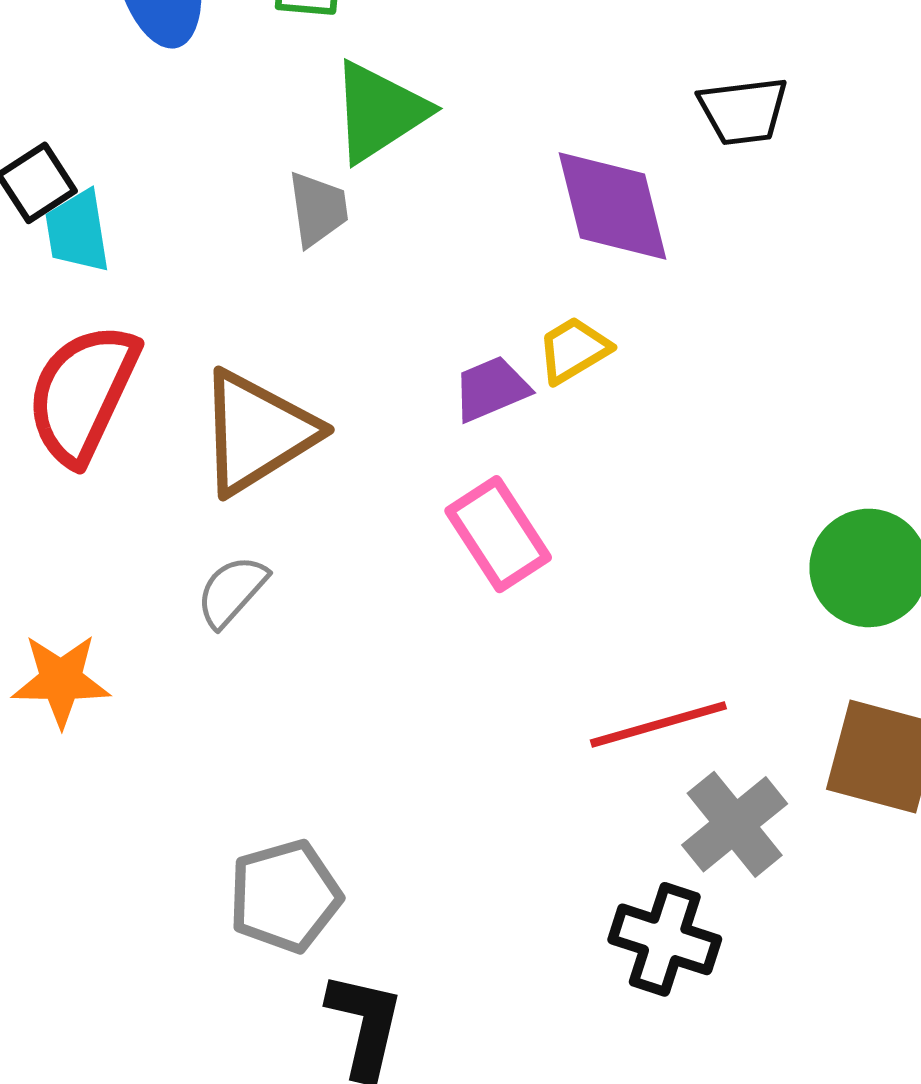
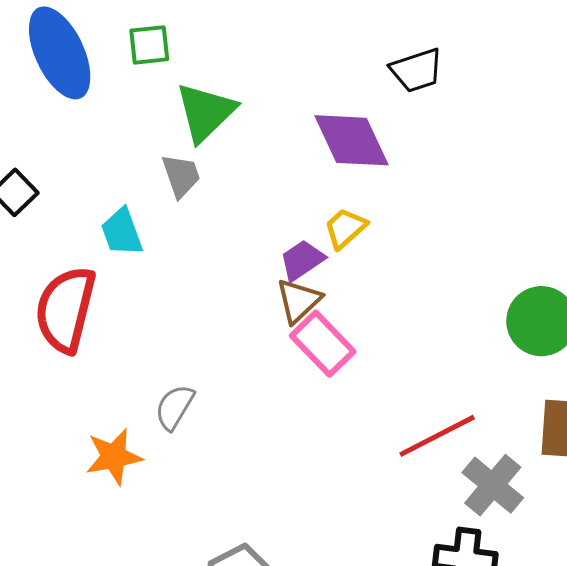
cyan trapezoid: (78, 231) -> (122, 232), moved
brown triangle: (257, 432) -> (299, 301), moved, size x0.6
orange star: (61, 680) -> (114, 457), moved

